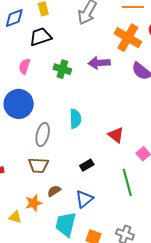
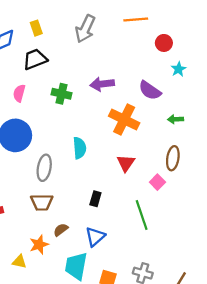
orange cross: (128, 38) -> (124, 120), moved
red triangle: (116, 135) -> (126, 163), turned 30
black rectangle: (87, 165) -> (95, 199), turned -40

